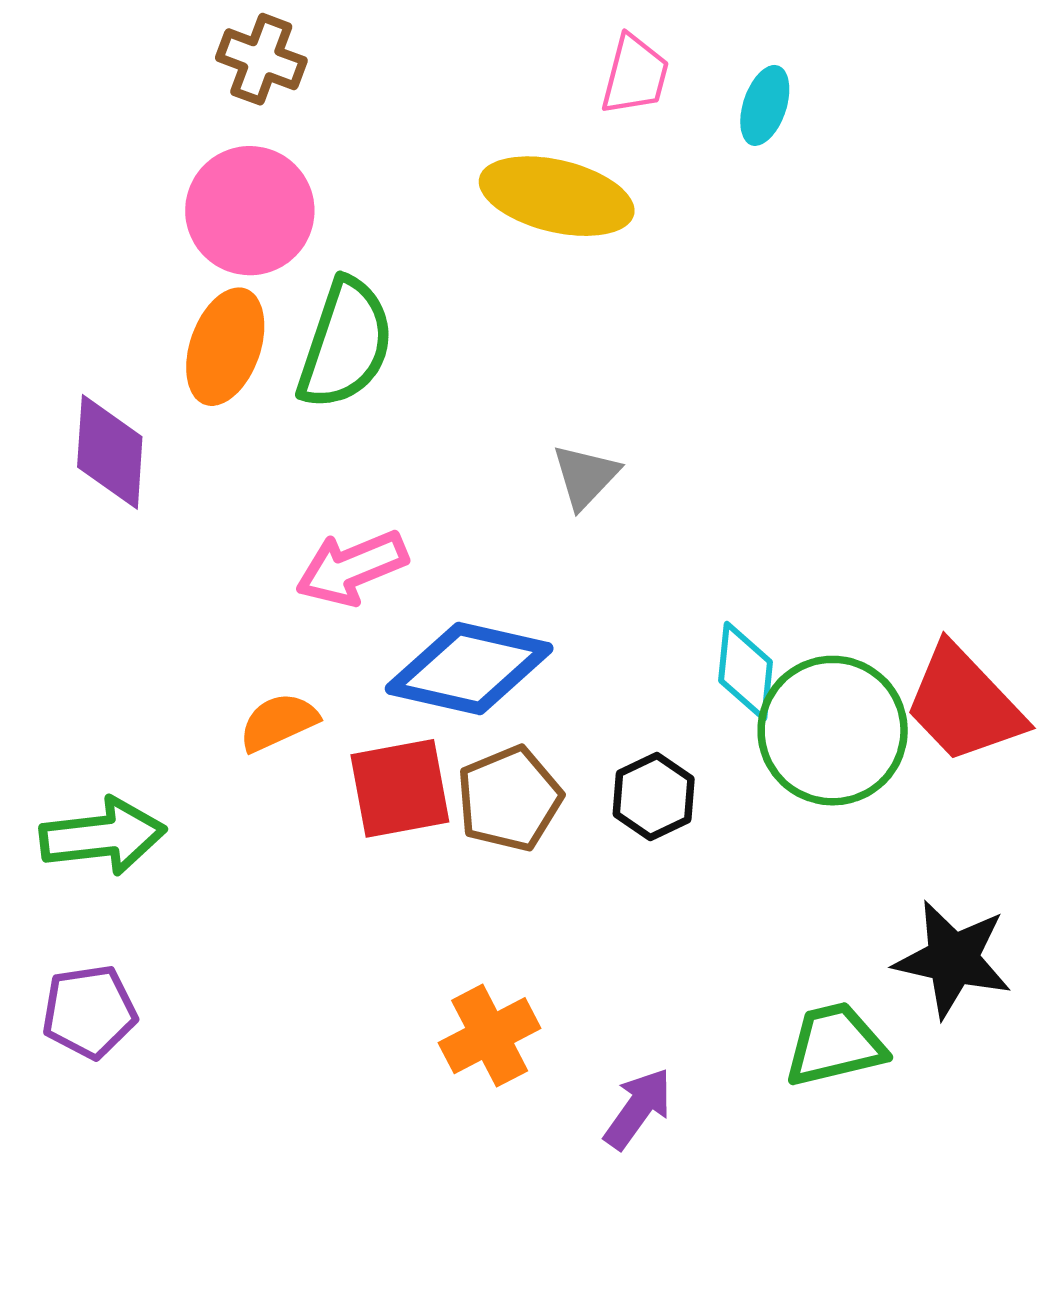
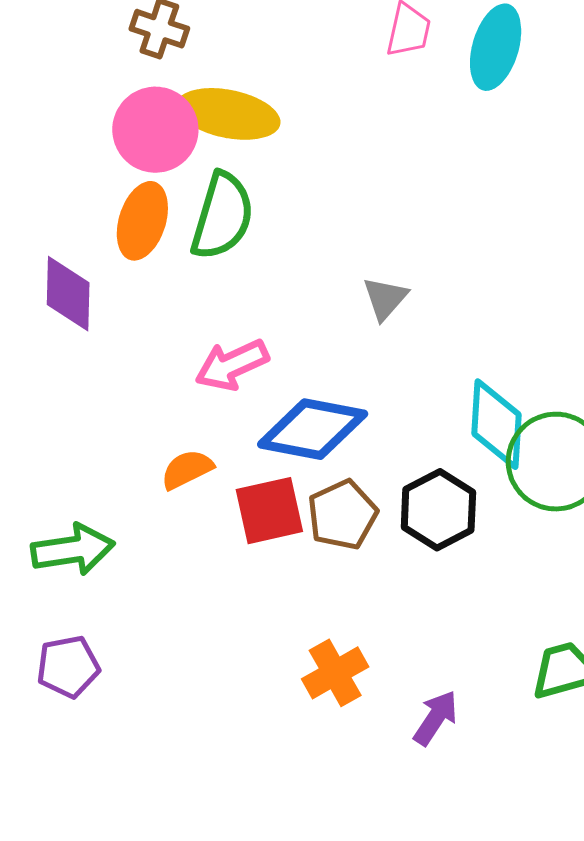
cyan ellipse: (765, 105) -> (496, 47), size x1.6
yellow ellipse: (557, 196) -> (228, 114), moved
cyan diamond: (745, 671) -> (497, 424), size x1.4
black hexagon: (654, 797) -> (438, 510), size x1.4

